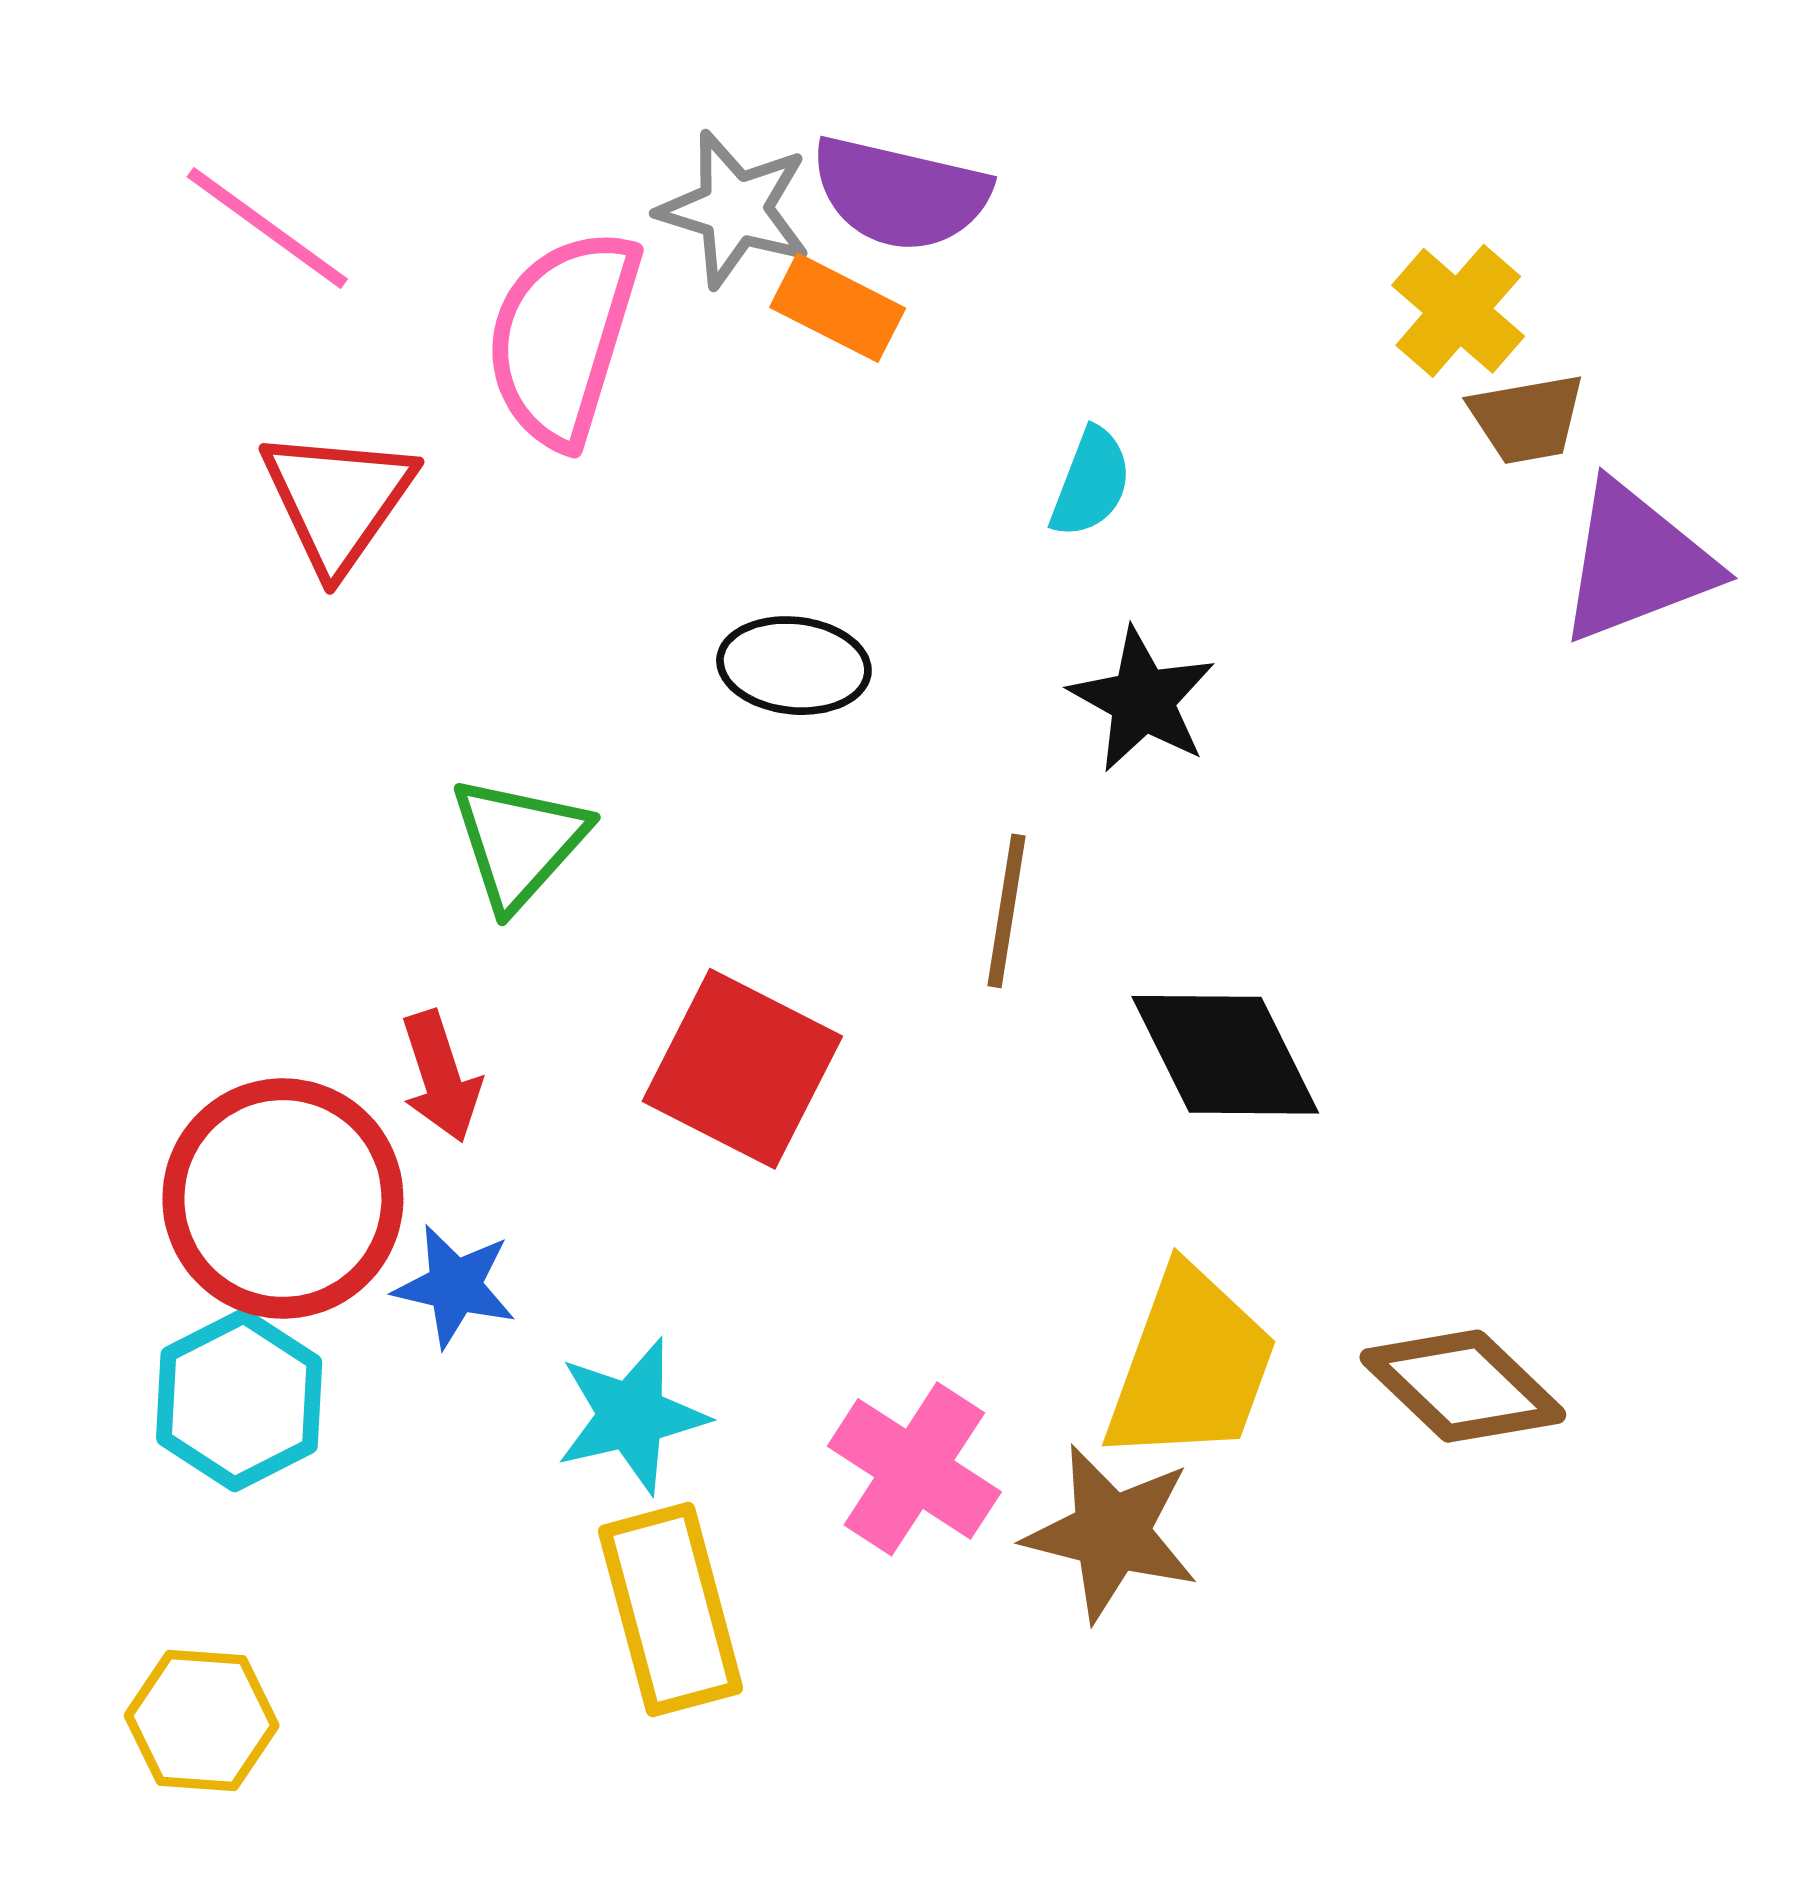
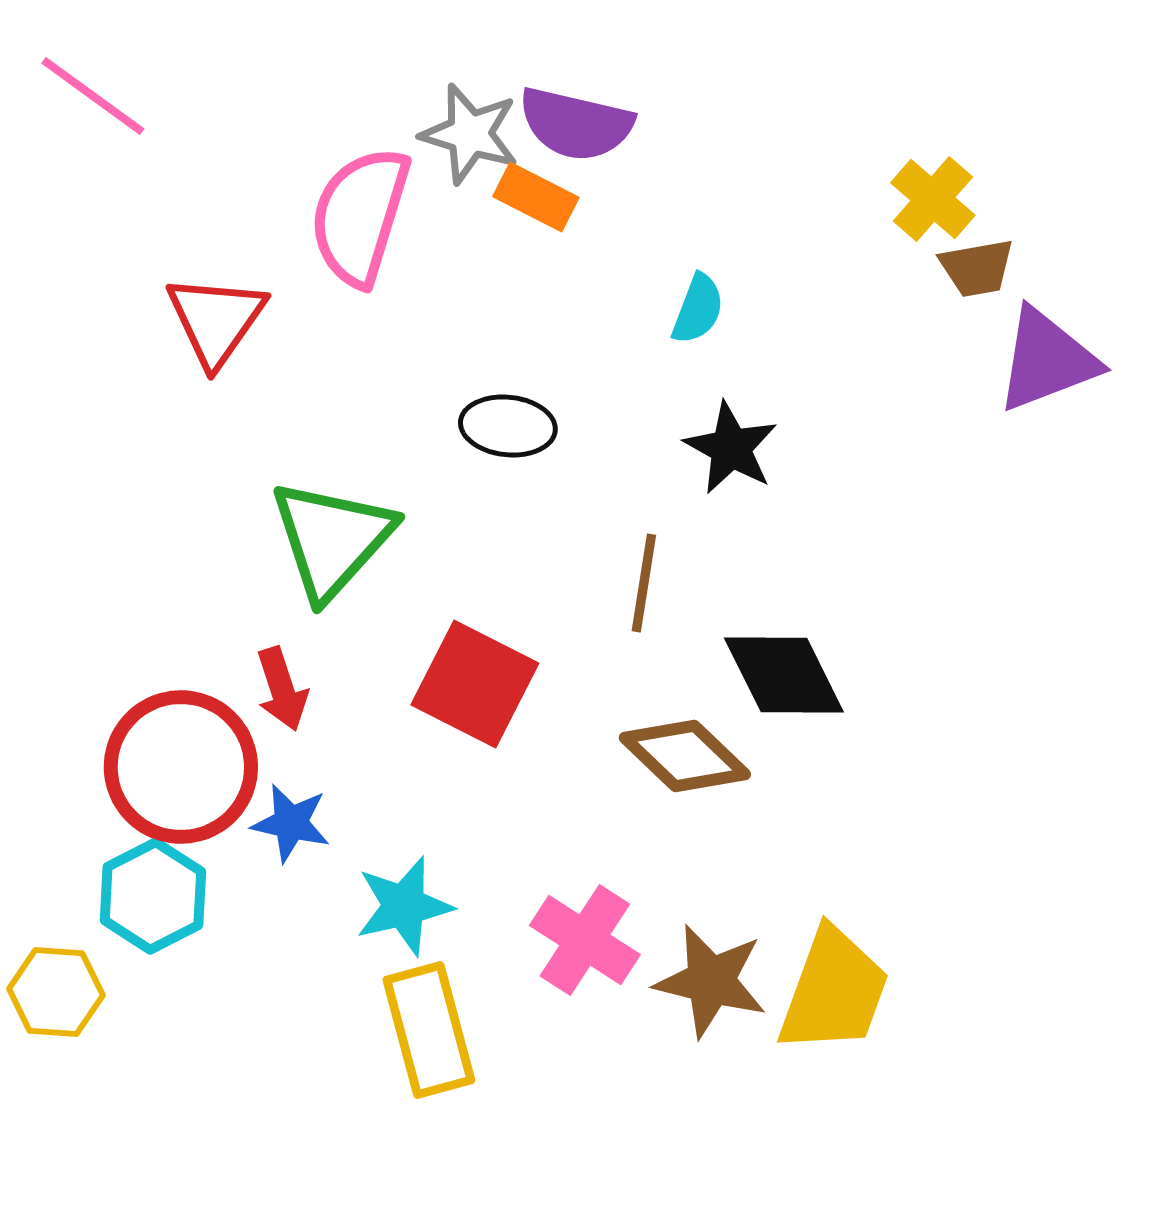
pink line: (267, 228) -> (93, 96), moved
green triangle: (519, 842) -> (332, 539), size x1.4
yellow trapezoid: (1191, 1366) -> (834, 991), moved
brown diamond: (1463, 1386) -> (685, 756), moved
yellow hexagon: (202, 1721) -> (56, 992), moved

